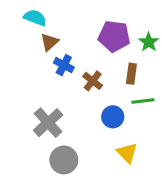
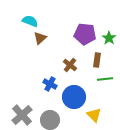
blue cross: (64, 65) -> (50, 84), moved
blue circle: (113, 117) -> (74, 97), moved, size x1.5
gray cross: (48, 123) -> (22, 115), moved

